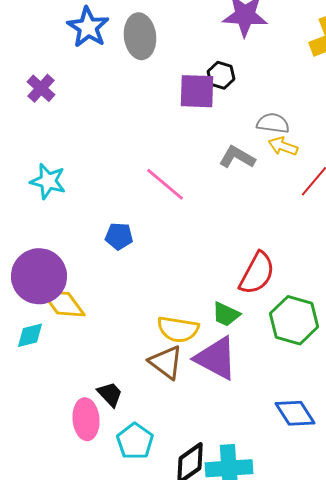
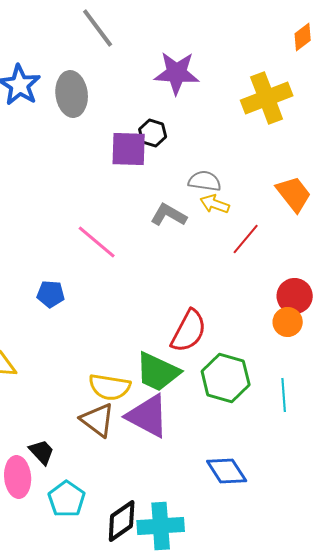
green trapezoid: (226, 314) -> (158, 372), size x1.6

